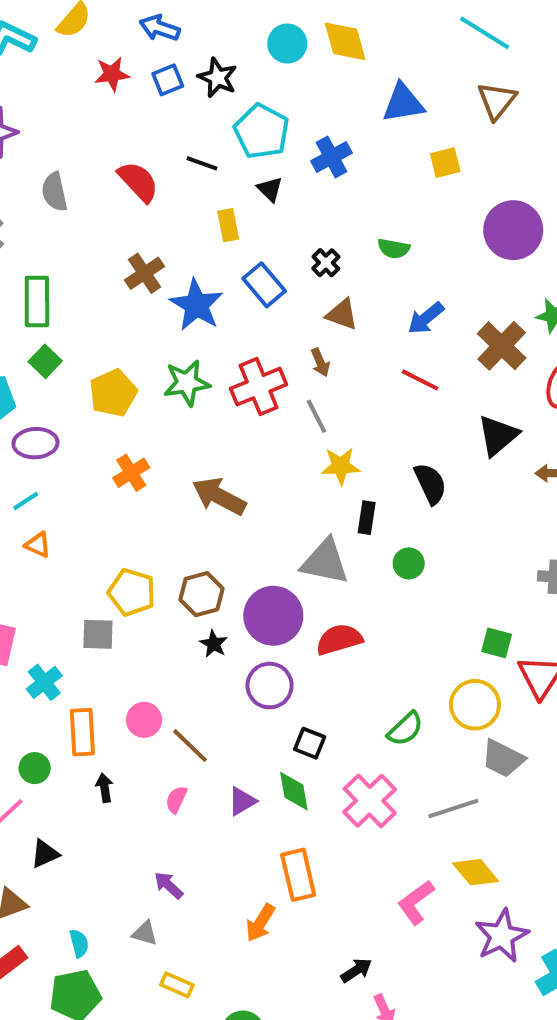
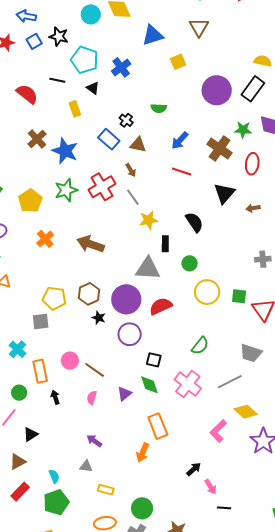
blue rectangle: (264, 285) -> (109, 139), moved
yellow circle: (475, 705) -> (207, 292), moved

